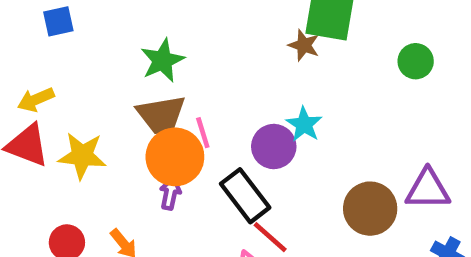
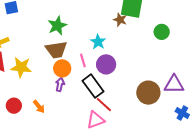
green circle: (416, 61) -> (162, 32), moved
cyan star: (304, 124) -> (98, 42), moved
pink line: (203, 133) -> (83, 60), moved
orange circle: (175, 157) -> (62, 68), size x0.7

